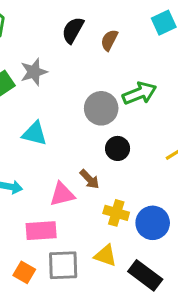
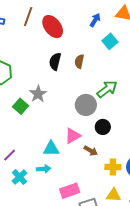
cyan triangle: (35, 134) -> (51, 149), moved
pink triangle: (62, 194) -> (73, 136), moved

